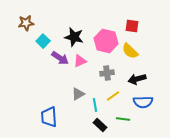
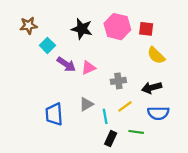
black star: (74, 37) -> (82, 29), moved
pink hexagon: (106, 41) -> (117, 27), moved
yellow semicircle: (130, 51) -> (156, 55), moved
blue trapezoid: (49, 117) -> (54, 114), moved
black rectangle: (100, 125) -> (111, 139), turned 72

